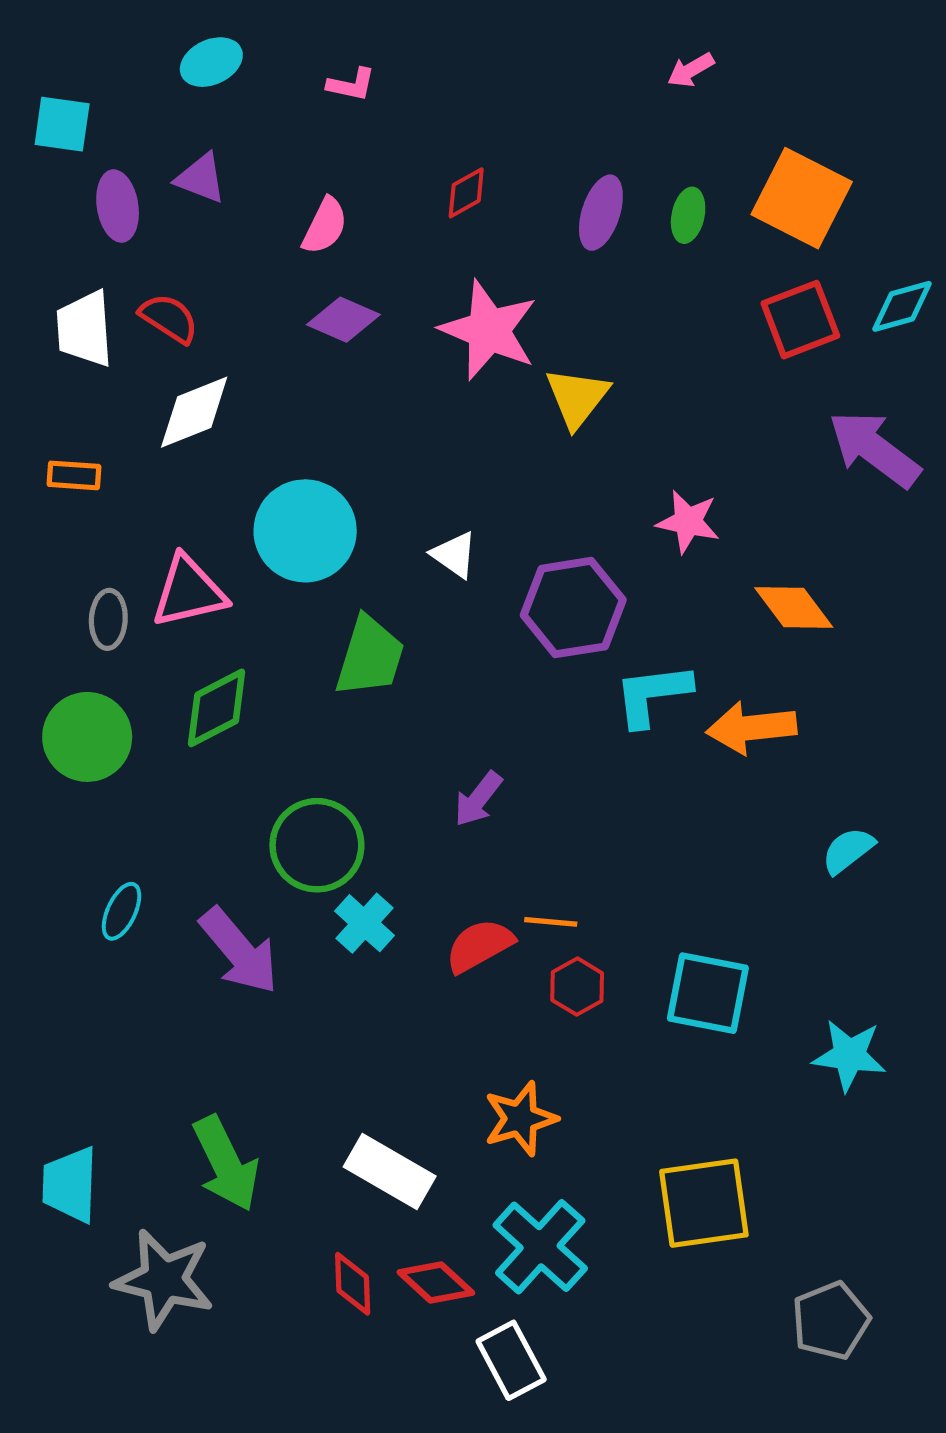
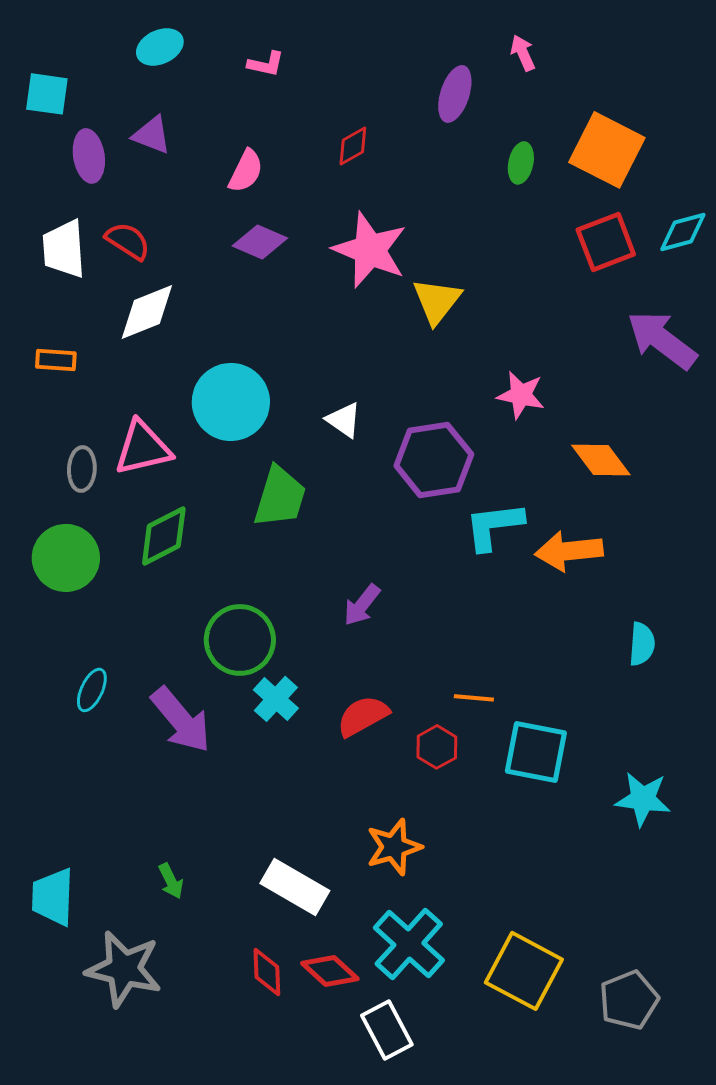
pink arrow: (691, 70) -> (523, 53), turned 96
purple ellipse: (601, 213) -> (455, 94), moved
cyan semicircle: (848, 851) -> (642, 644), turned 132
orange line: (551, 922) -> (474, 698), moved
green arrow: (226, 1164) -> (171, 881), size x0.5
yellow square: (704, 1203) -> (524, 971), moved, turned 36

